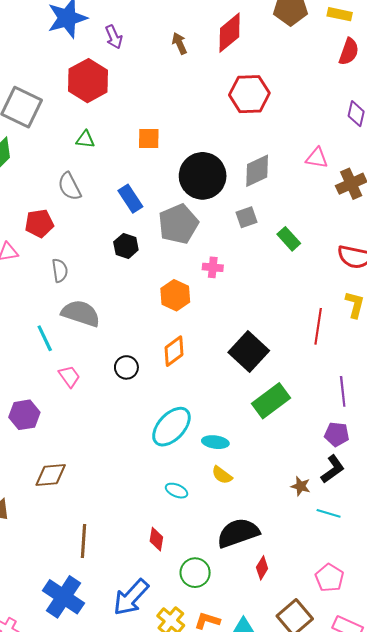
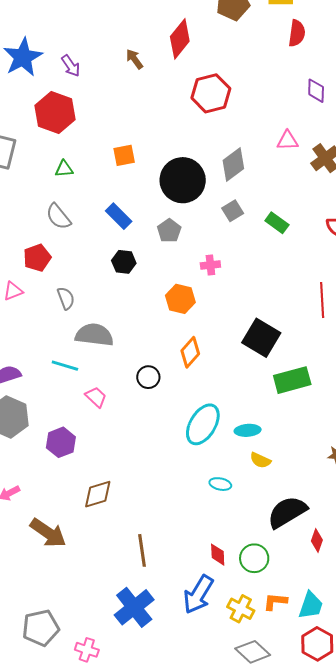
gray pentagon: (178, 224) -> (169, 231), size x0.6
cyan line: (45, 338) -> (65, 366), turned -36
green rectangle: (271, 401) -> (292, 380), turned 33
red diamond: (156, 539) -> (218, 555), moved
blue cross: (64, 597) -> (134, 607), turned 30

